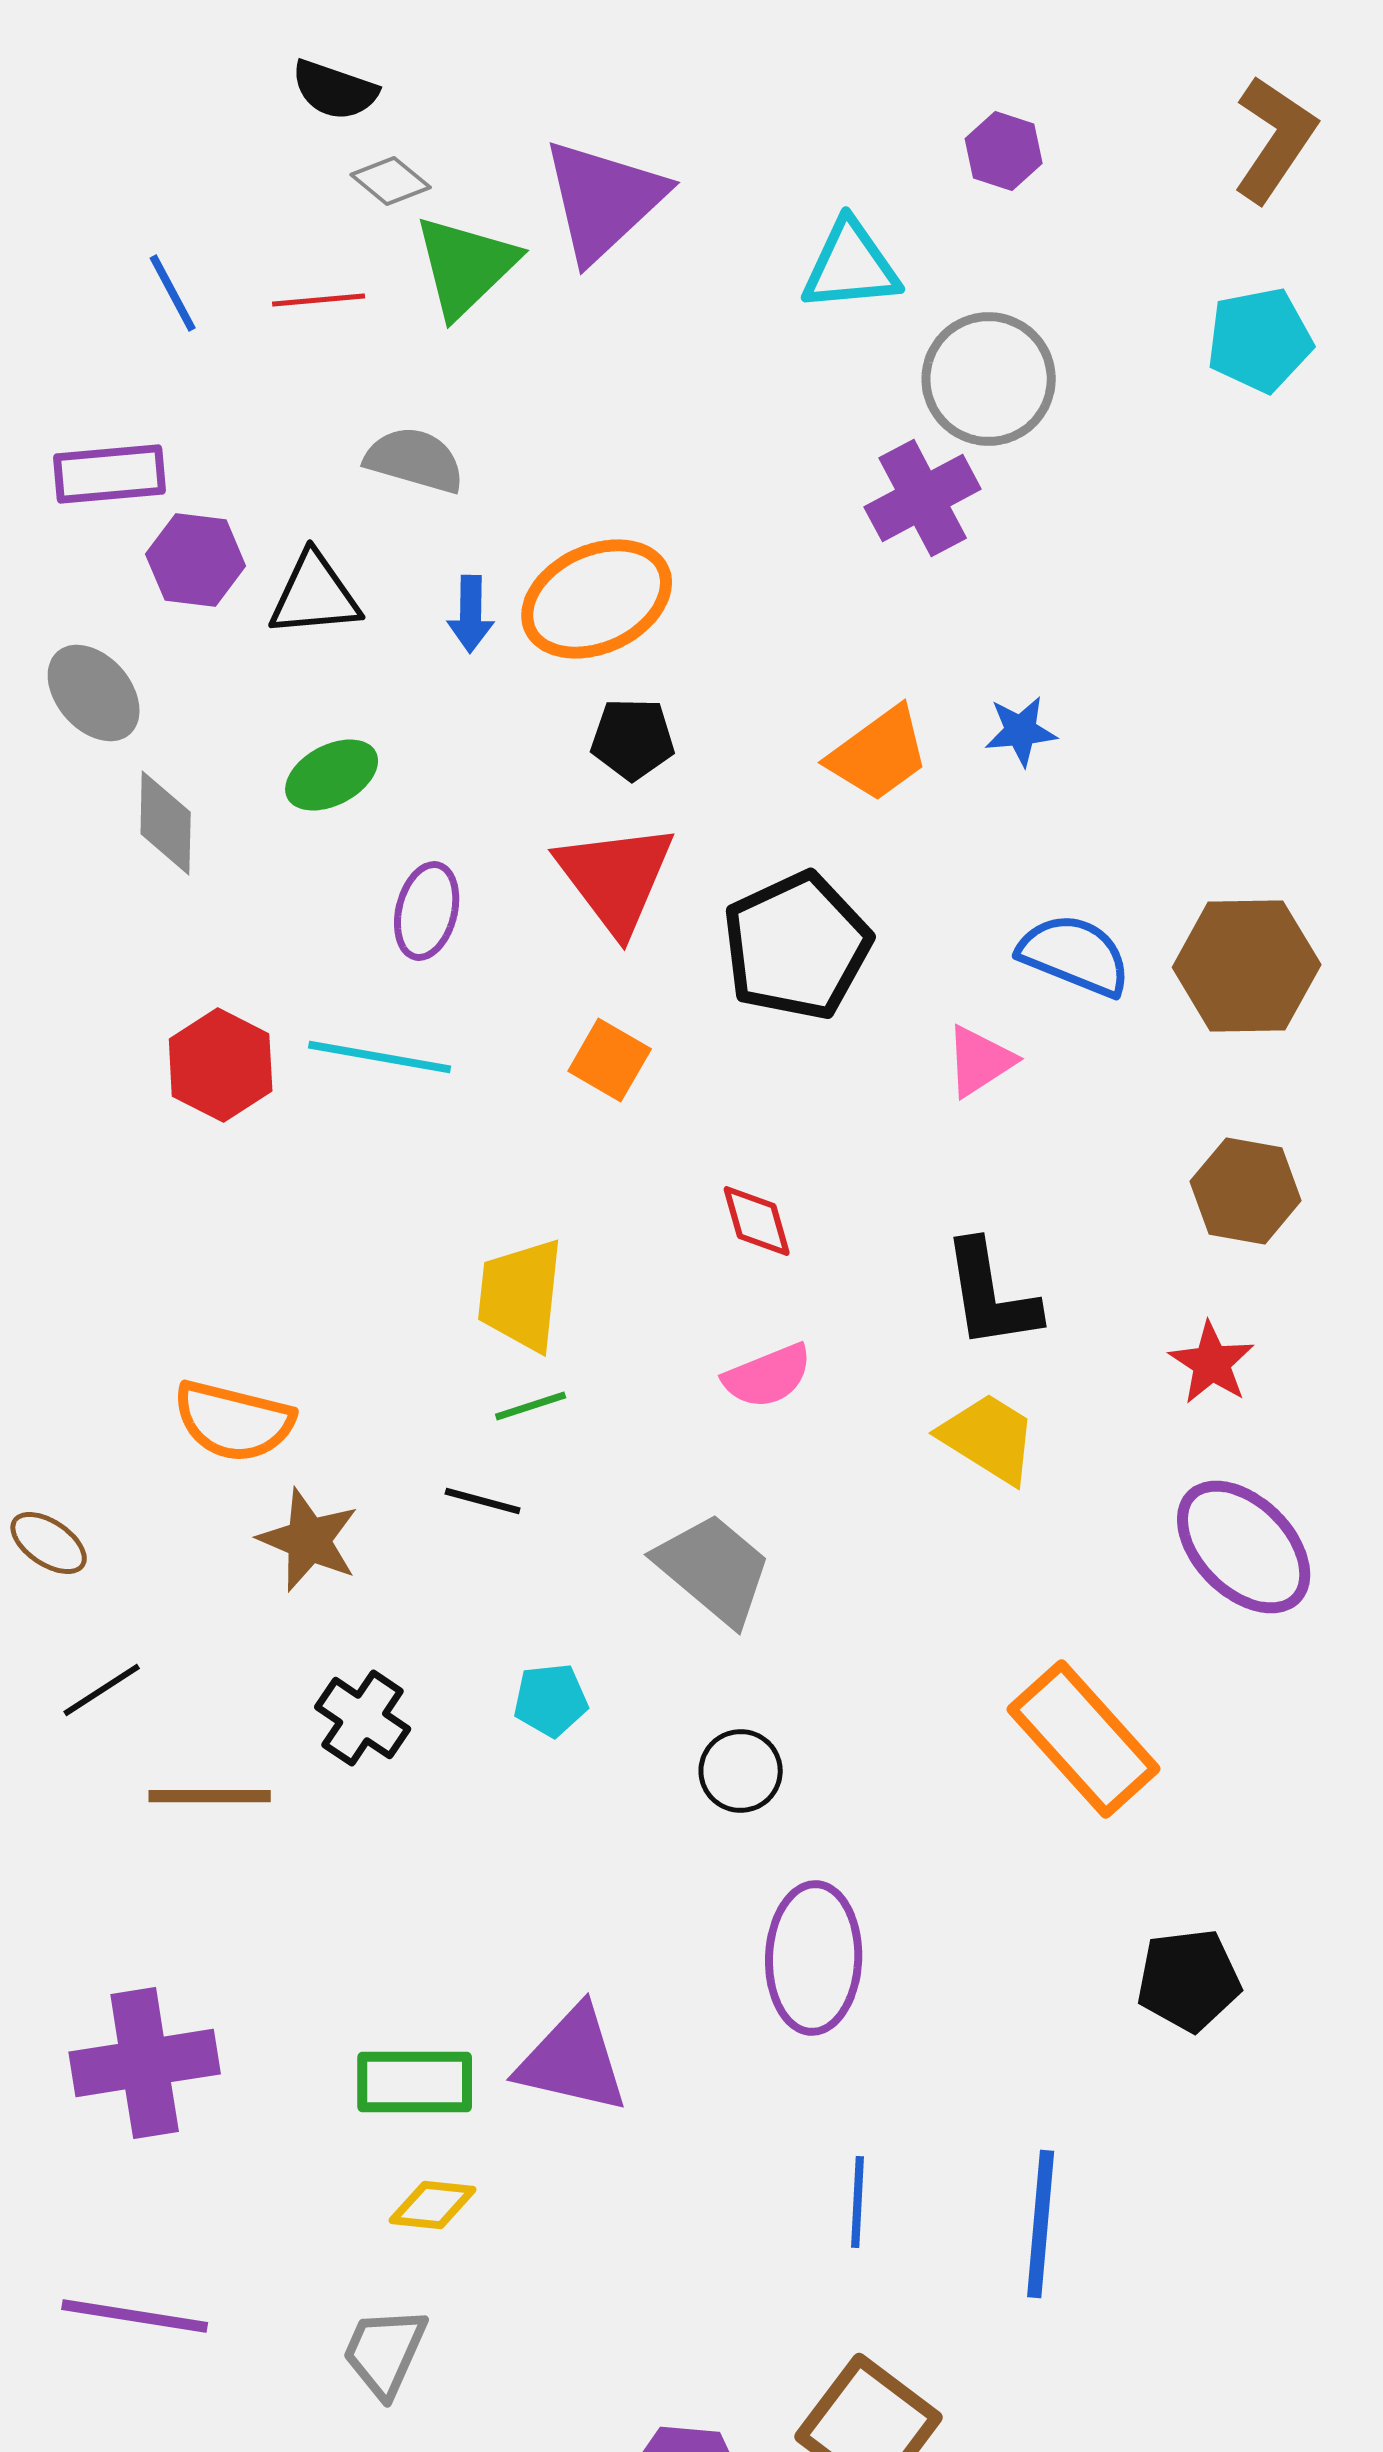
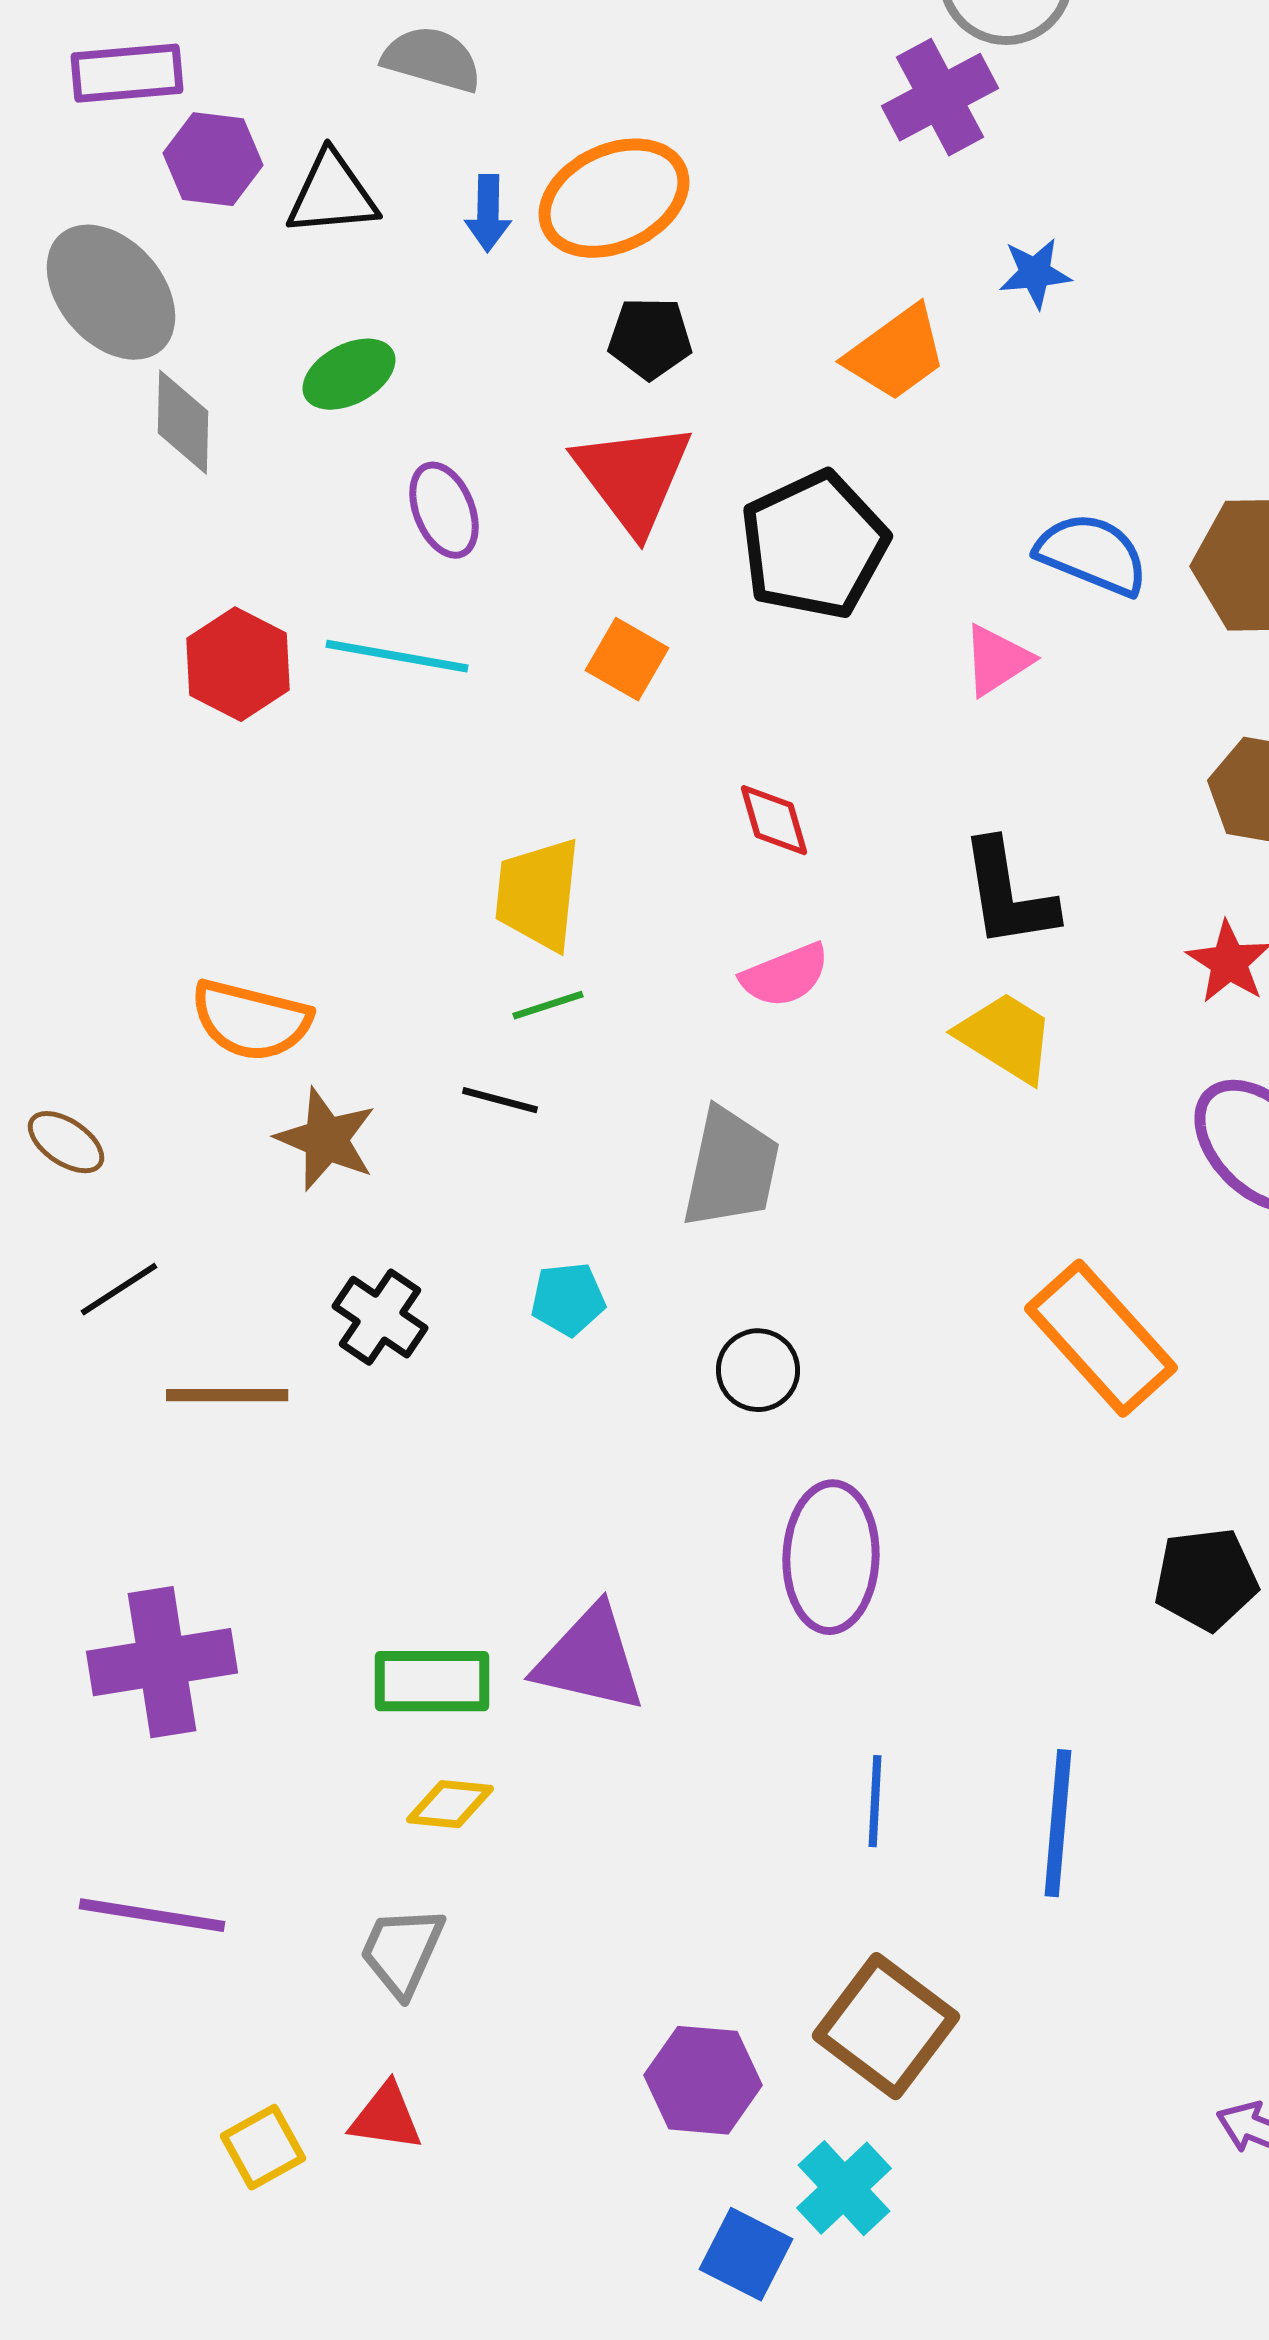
gray ellipse: (94, 693) -> (111, 292), size x1.4
blue star: (1021, 731) -> (1035, 273), moved
purple ellipse: (427, 911) -> (444, 510), turned -36
gray trapezoid: (714, 1569) -> (731, 1168), turned 62

